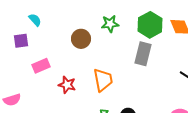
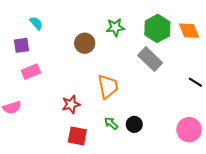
gray rectangle: (143, 54) -> (150, 59), turned -60
pink rectangle: (41, 66) -> (31, 72), moved
red star: (67, 85) -> (71, 104), moved, turned -30

